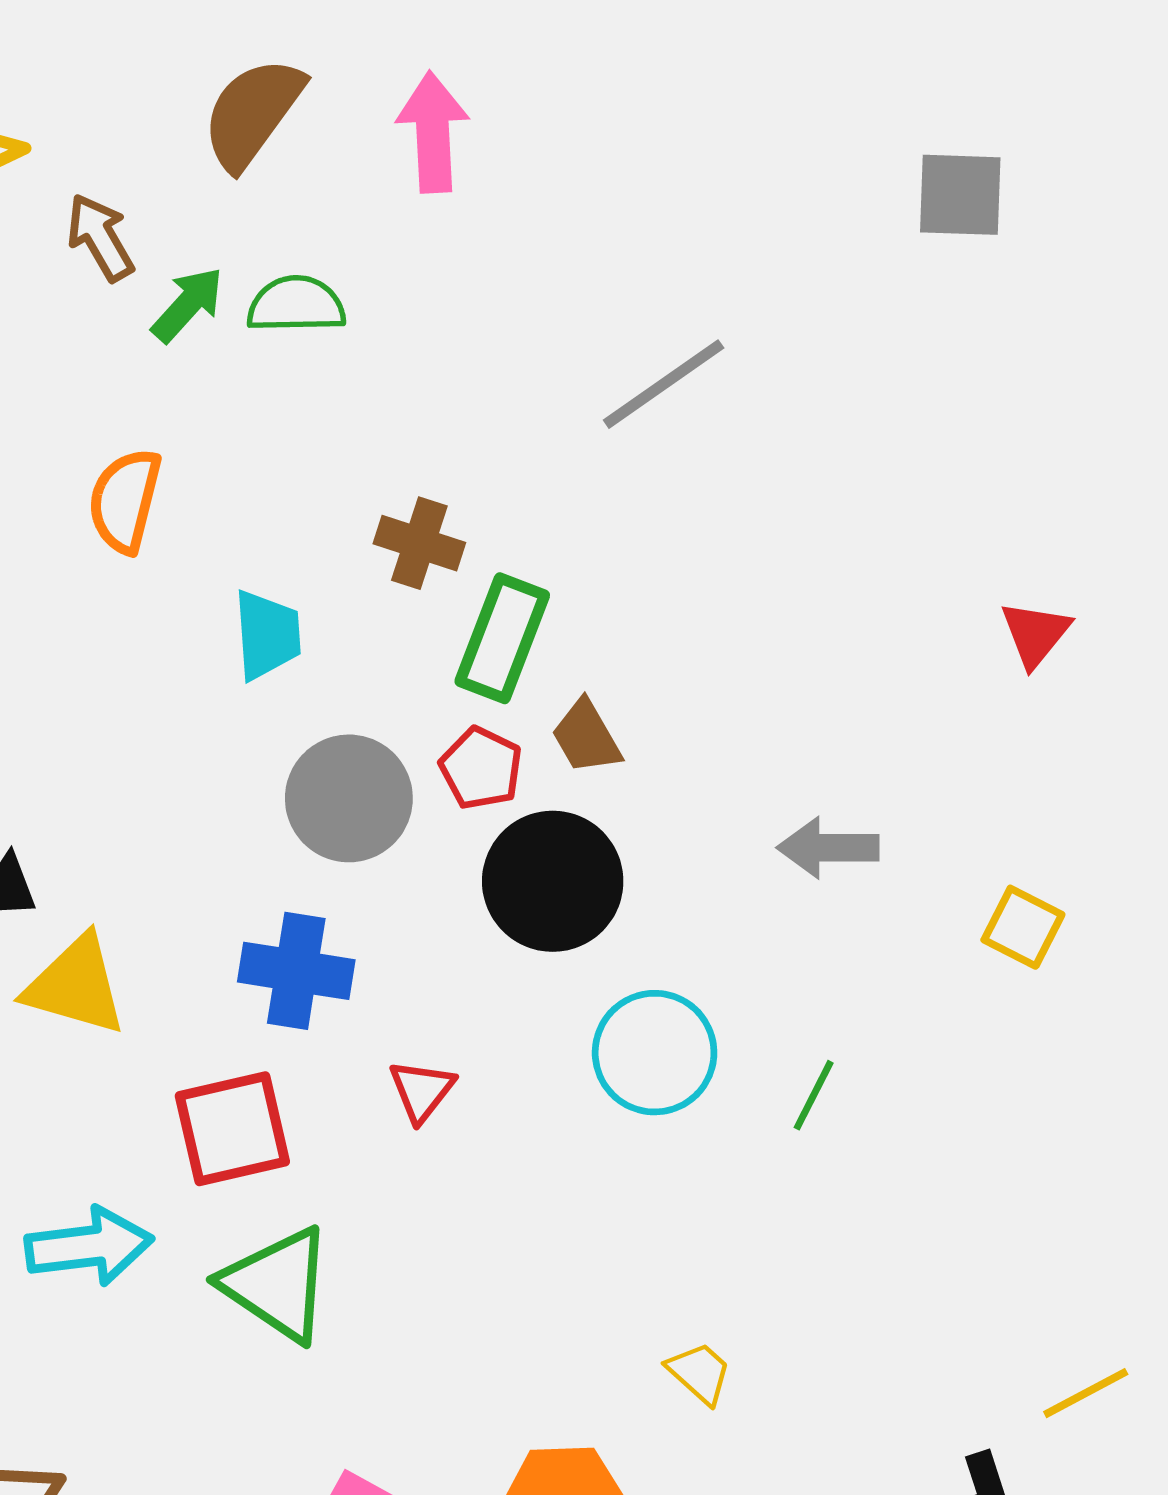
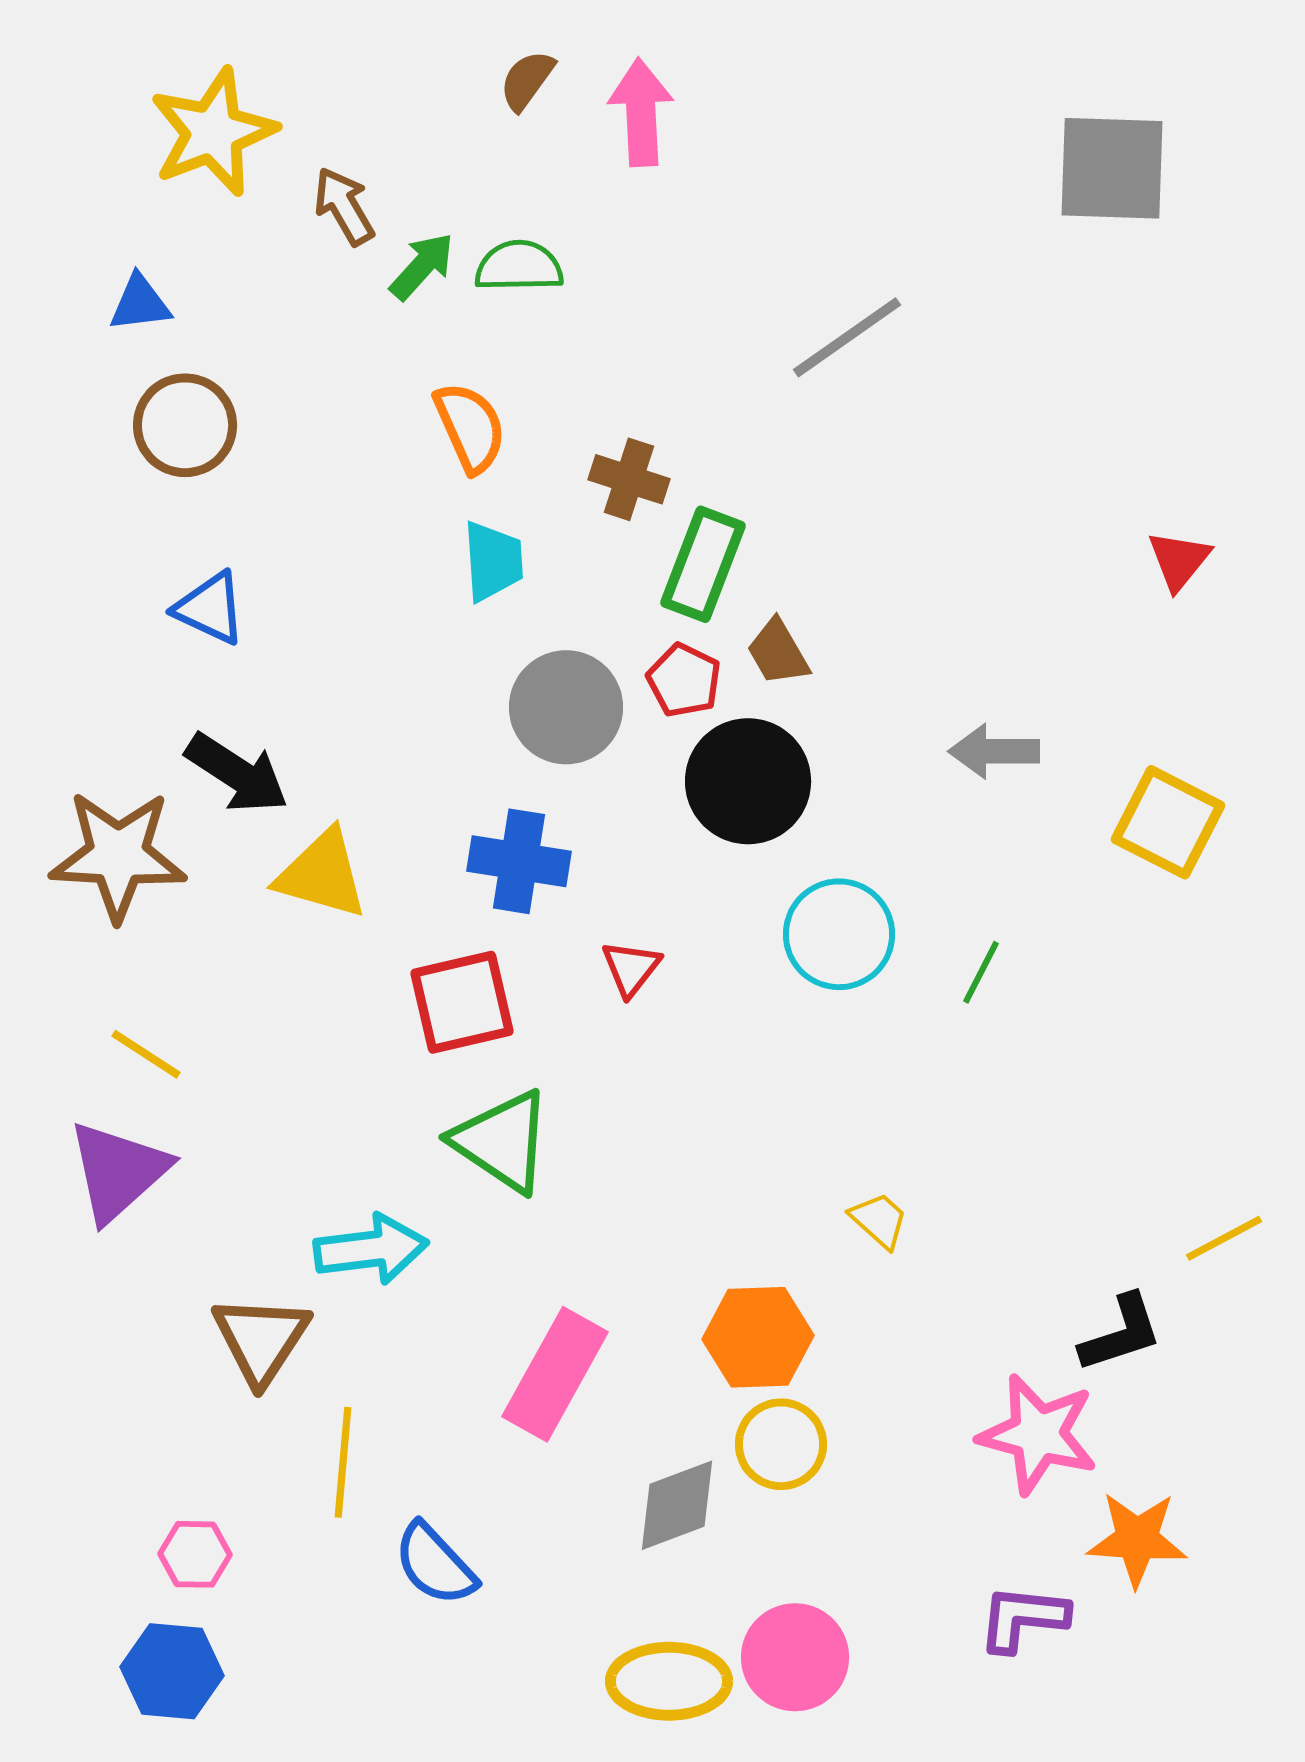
brown semicircle: (253, 113) -> (527, 80), moved, size x0.6
gray square: (960, 195) -> (1112, 168), size x1.4
orange semicircle: (125, 501) -> (470, 427), moved, turned 142
yellow square: (1023, 927) -> (1168, 822), size x1.5
cyan arrow: (89, 1246) -> (371, 1249), moved

